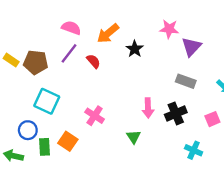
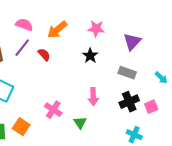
pink star: (169, 29) -> (96, 29), moved
black star: (135, 49) -> (90, 56), moved
black cross: (176, 113) -> (129, 102), moved
pink cross: (95, 116) -> (53, 110), moved

